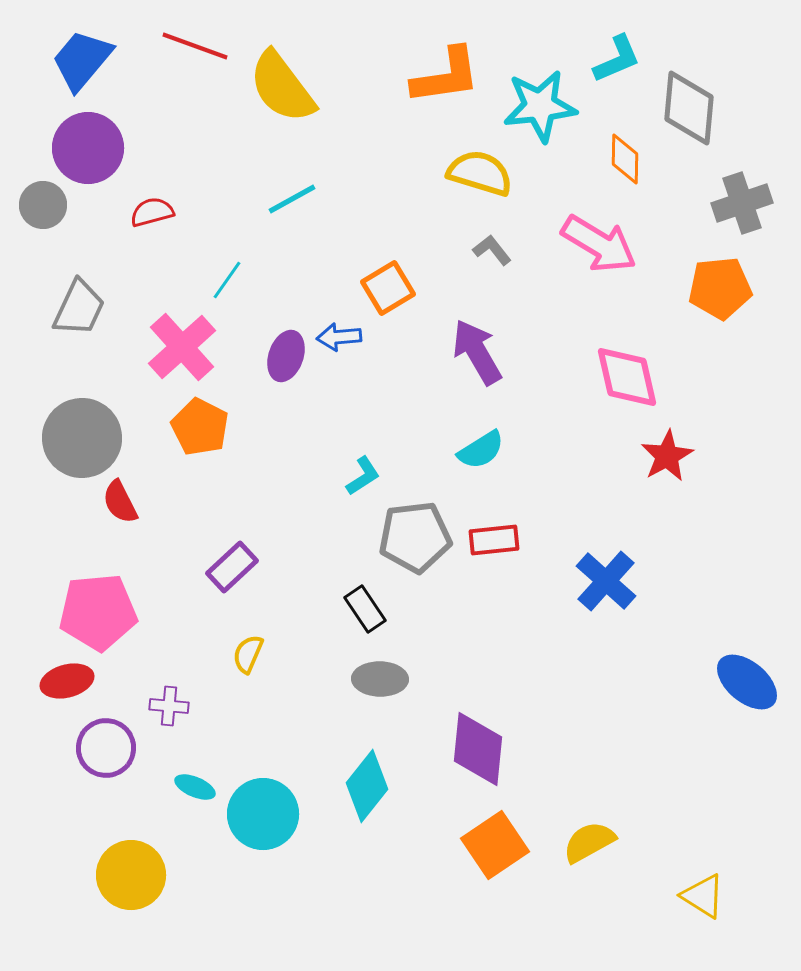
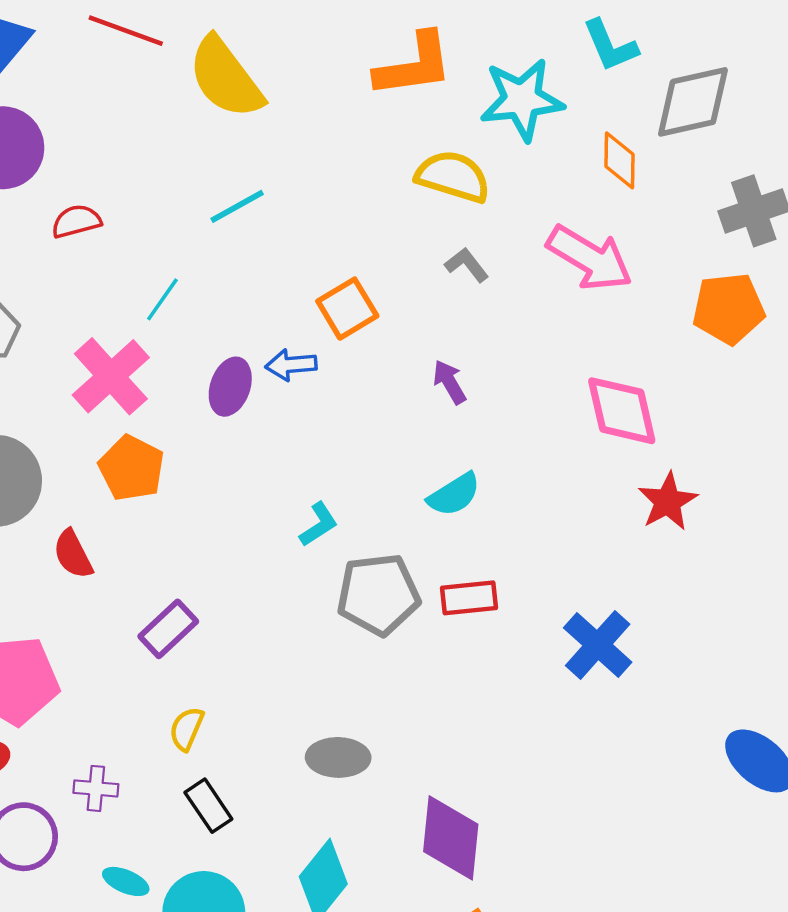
cyan L-shape: (617, 59) -> (610, 46), turned 90
gray diamond: (689, 108) -> (693, 102), turned 72
purple arrow: (477, 352) -> (450, 382), size x0.6
red semicircle: (120, 502) -> (73, 554), moved
black rectangle: (365, 609) -> (208, 806), moved

